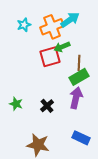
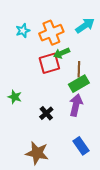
cyan arrow: (70, 20) -> (85, 26), moved
green star: (16, 104) -> (15, 97), moved
blue rectangle: (81, 138) -> (81, 146), turned 30

